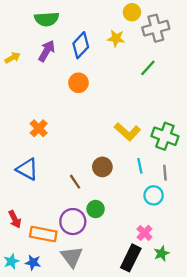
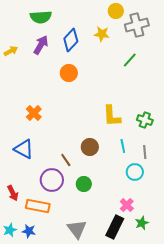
yellow L-shape: (127, 132) -> (112, 116), turned 45
green cross: (165, 136) -> (145, 120), size x0.7
purple circle: (73, 222) -> (52, 180), moved
gray triangle: (72, 257) -> (77, 229), moved

